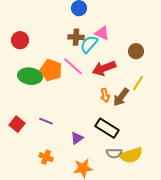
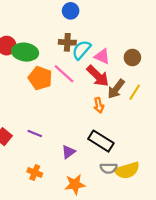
pink triangle: (102, 33) -> (102, 56), moved
red arrow: (104, 68) -> (98, 76), turned -115
green ellipse: (30, 76) -> (25, 52), moved
brown arrow: (121, 97) -> (116, 89), moved

